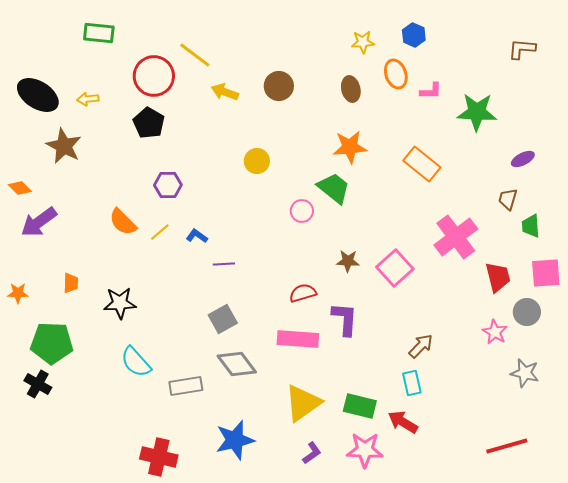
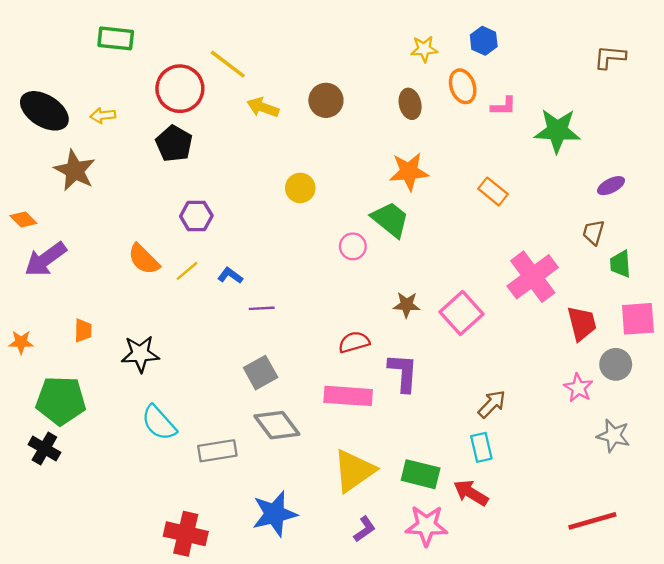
orange rectangle: (422, 164) -> (493, 191), size x0.7

